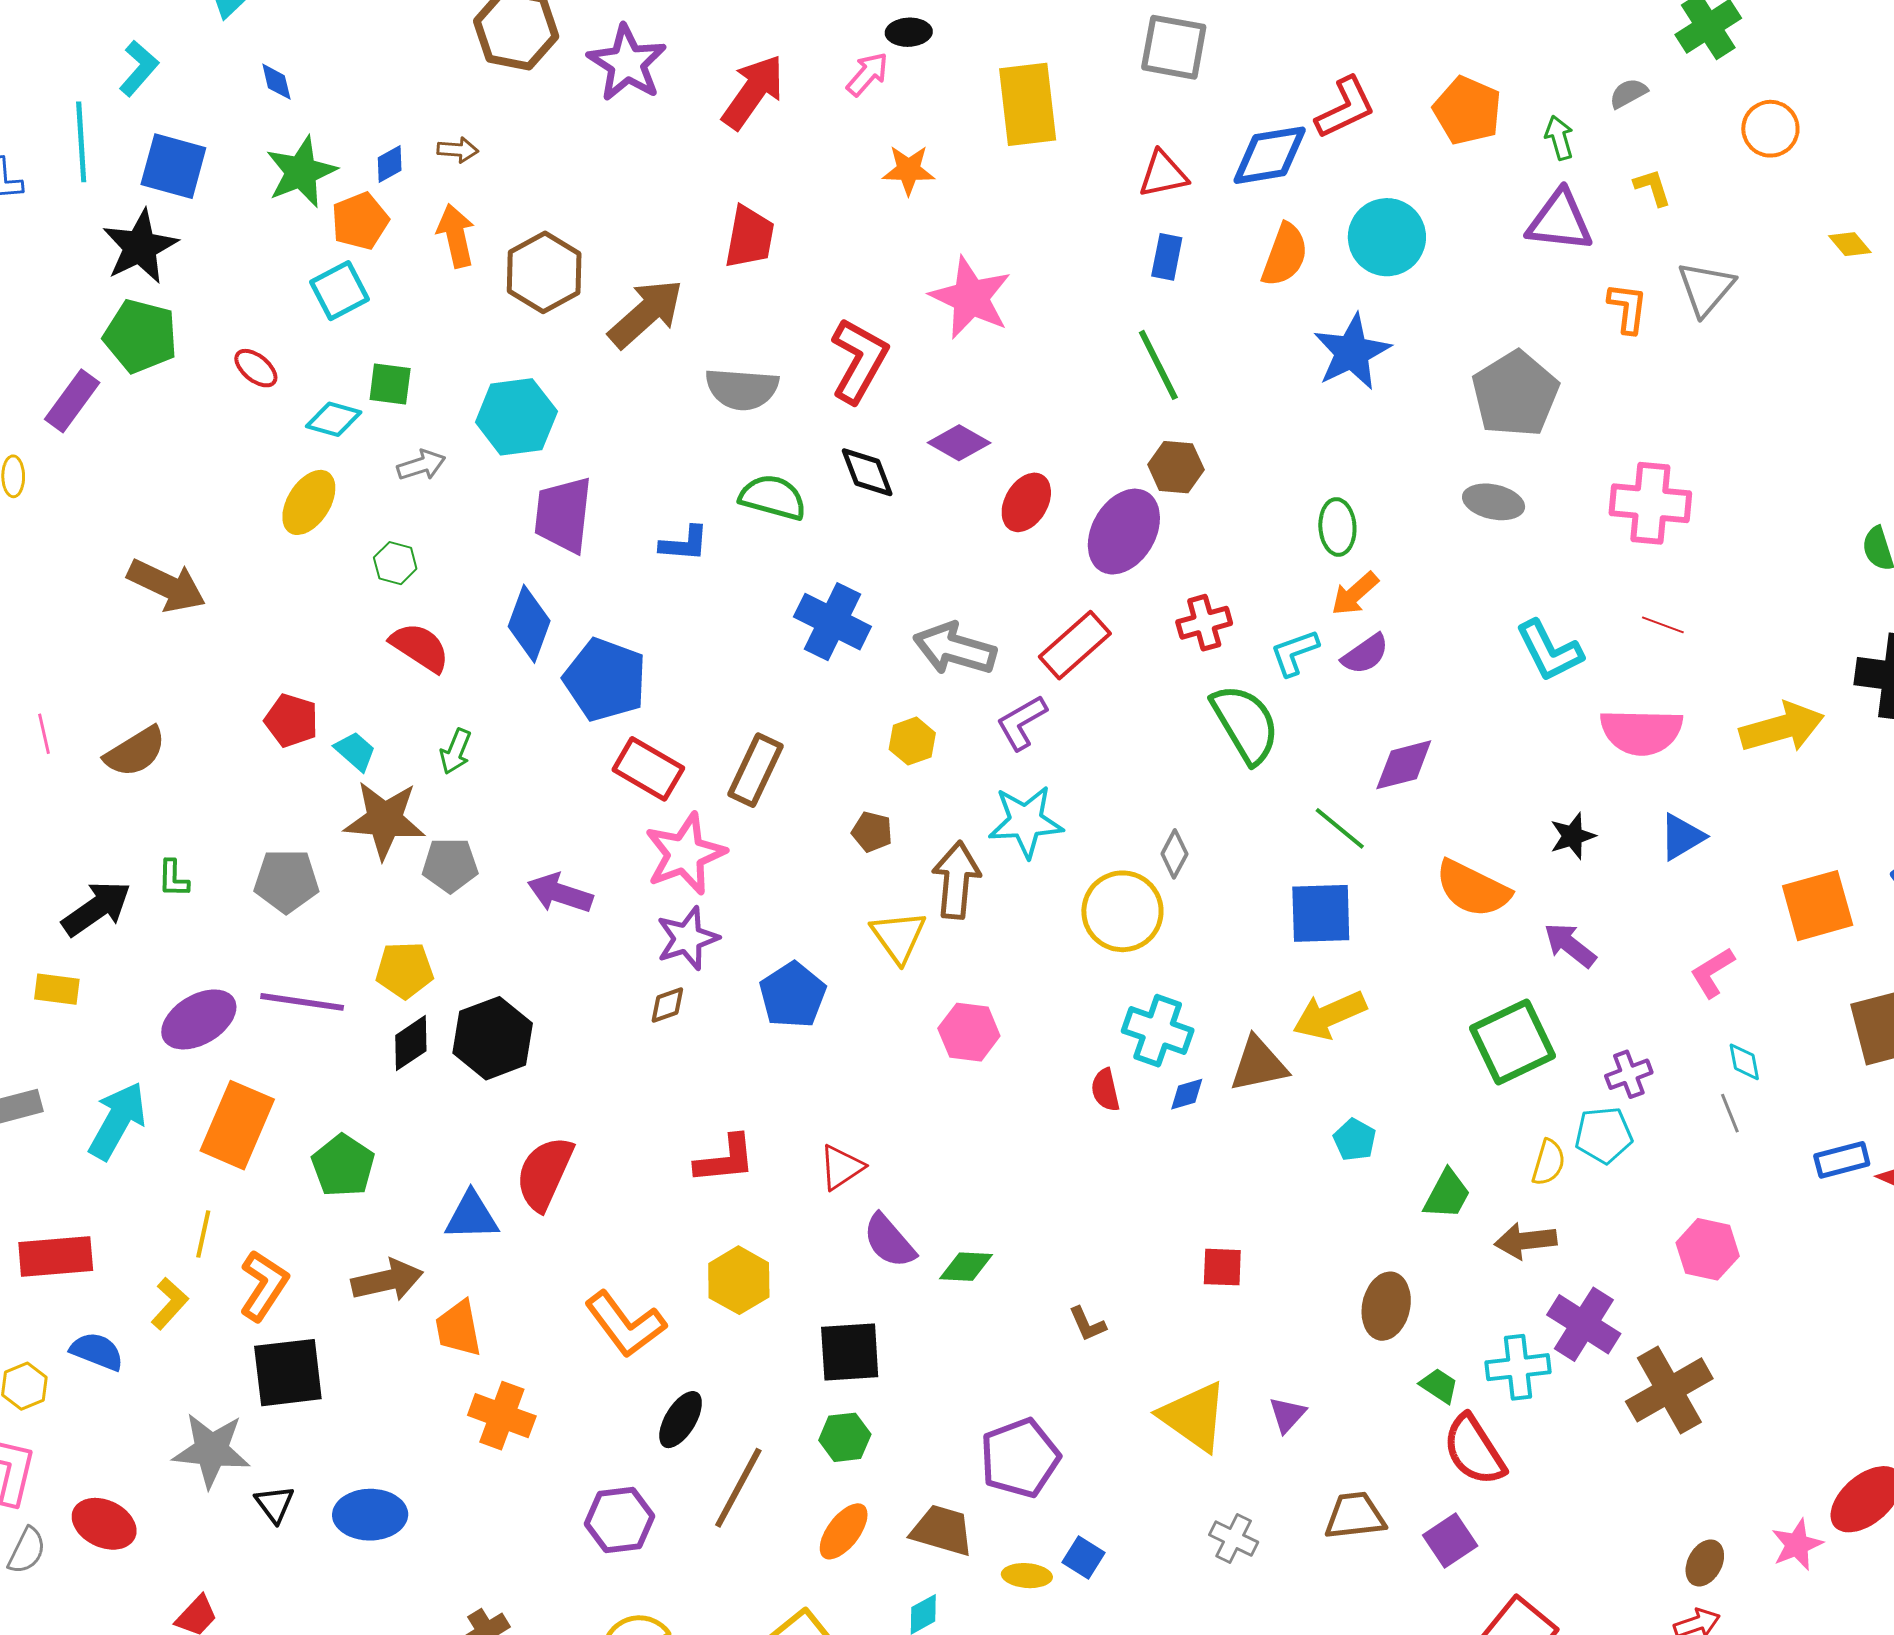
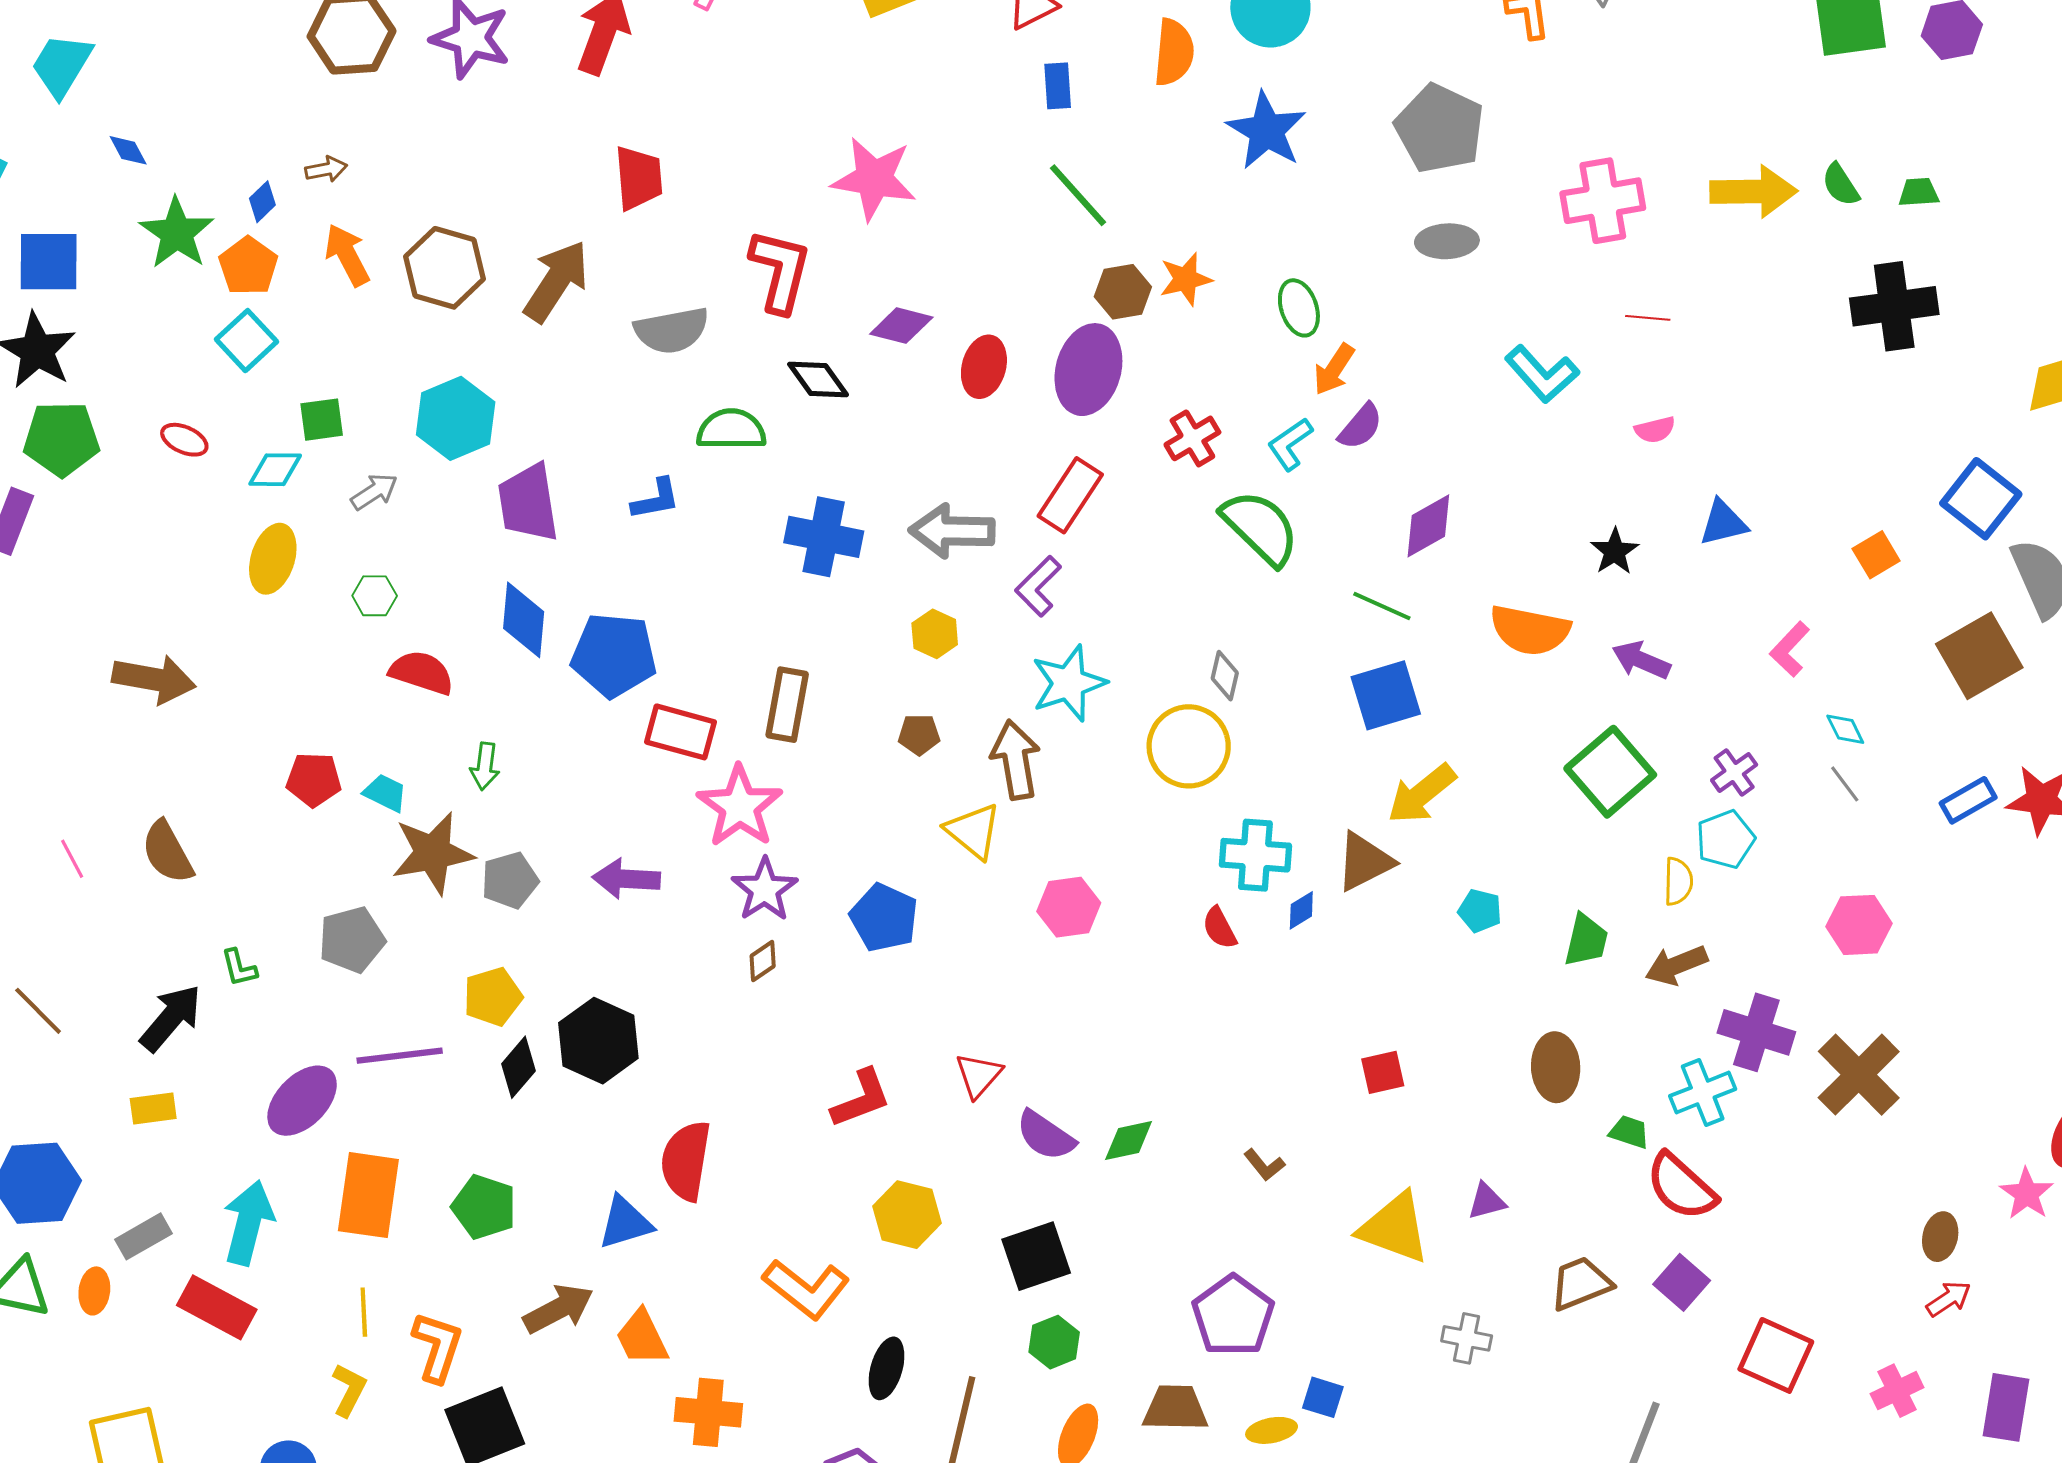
orange star: (908, 170) -> (1186, 279), moved
yellow arrow: (1782, 727) -> (1754, 192), moved, turned 30
pink semicircle: (1641, 732) -> (1655, 430), size x0.5
brown semicircle: (135, 752) -> (167, 852), turned 108
blue triangle: (1682, 837) -> (1723, 523), turned 32
orange square: (1818, 906) -> (1876, 555), size x0.6
red rectangle: (56, 1256) -> (217, 1307), moved, turned 48
purple triangle: (1287, 1415) -> (1487, 1201), turned 48

